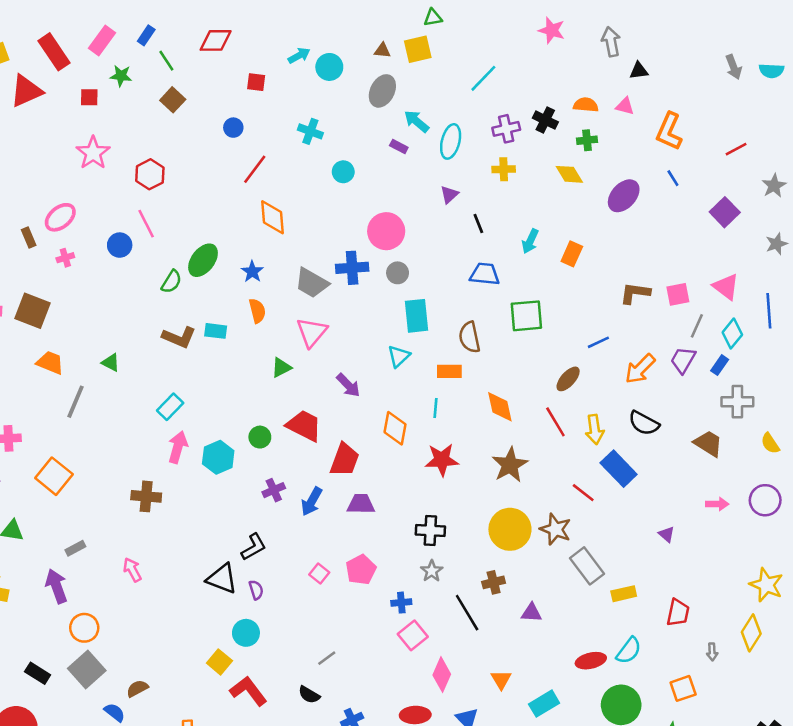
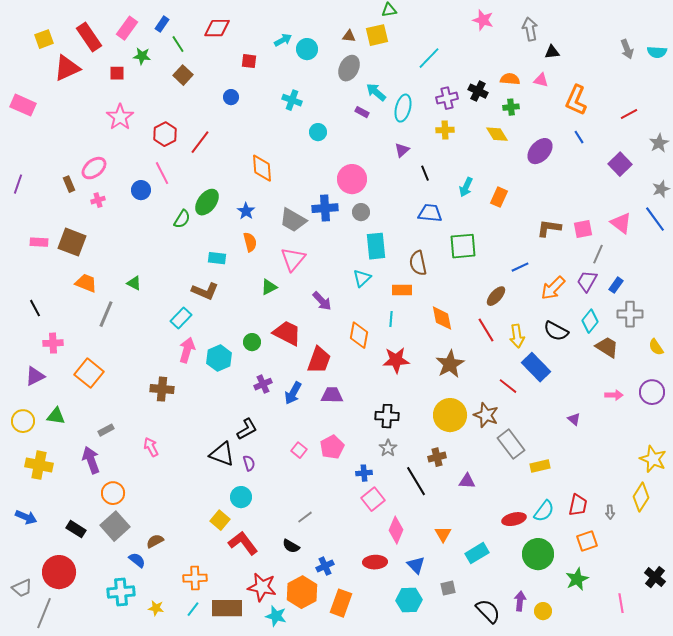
red line: (255, 169) -> (200, 142), moved
blue line: (769, 311) -> (655, 219), moved, turned -32
cyan diamond: (732, 333) -> (590, 321), moved
brown L-shape: (179, 337) -> (205, 291), moved
red trapezoid: (678, 613) -> (578, 505), moved

